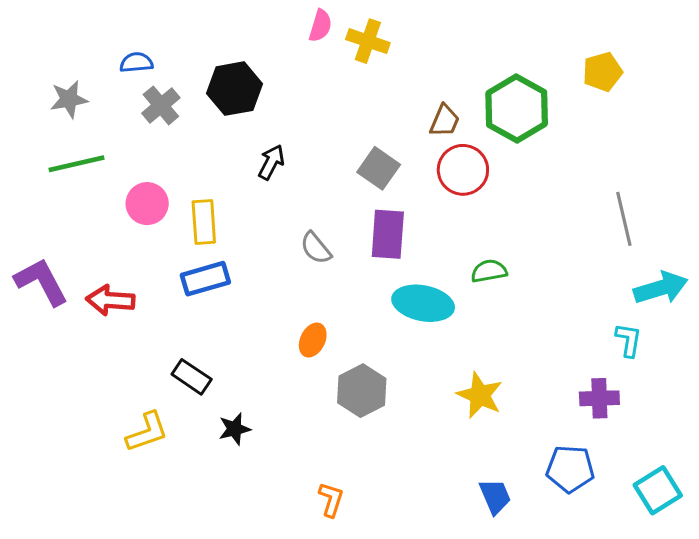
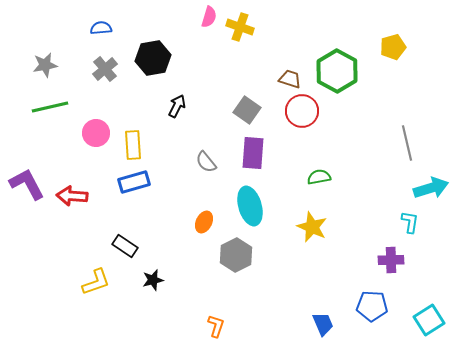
blue semicircle: (136, 63) -> (101, 28), moved
brown trapezoid: (445, 121) -> (290, 79), turned -95
cyan ellipse: (423, 303) -> (250, 206), moved, turned 63
yellow star: (480, 395) -> (312, 227), moved

